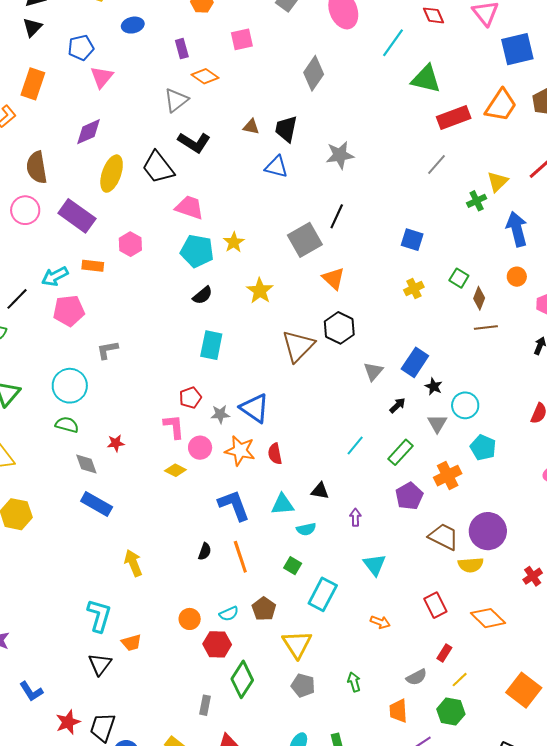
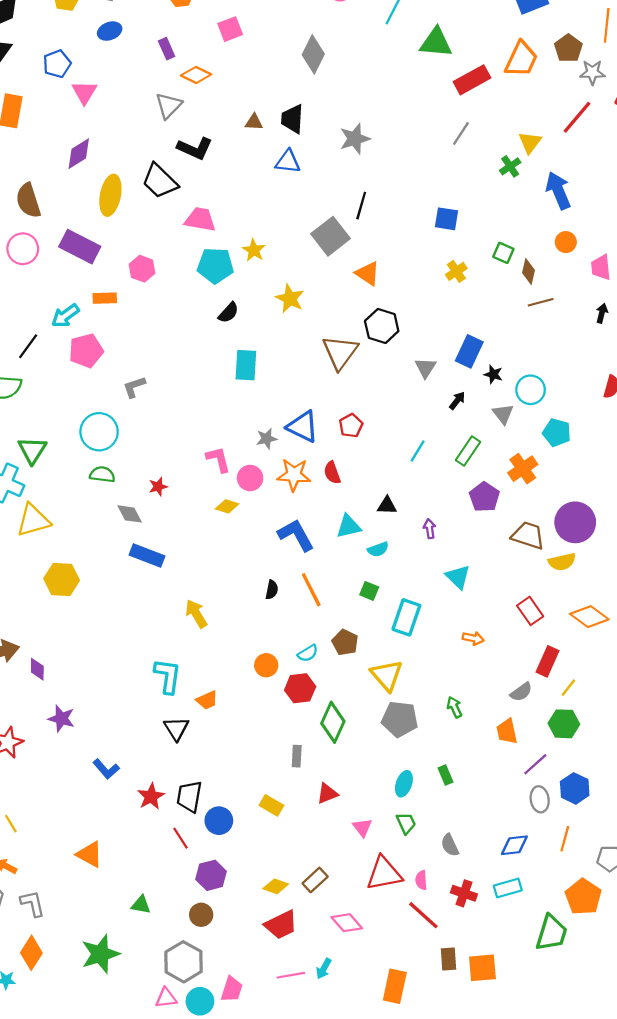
red pentagon: (190, 398) -> (351, 426), moved
red rectangle: (444, 653) -> (548, 661), size x1.5
gray pentagon: (303, 685) -> (400, 719), size x1.4

